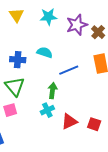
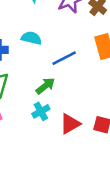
green arrow: (53, 91) -> (45, 86), turned 49

